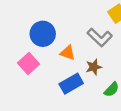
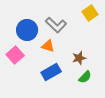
gray L-shape: (100, 37) -> (56, 25), moved
brown star: (94, 67) -> (79, 58), moved

